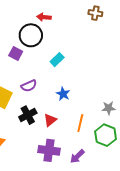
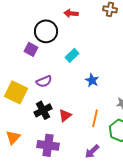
red arrow: (44, 17) -> (71, 13), moved
blue star: (63, 94) -> (92, 80), moved
purple cross: (49, 150) -> (48, 145), moved

